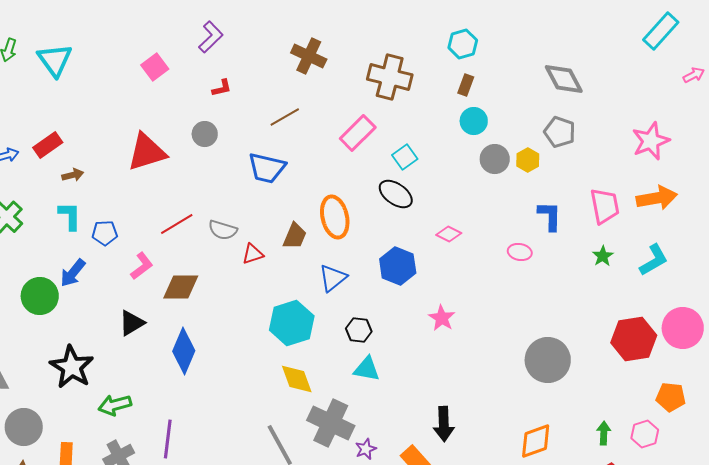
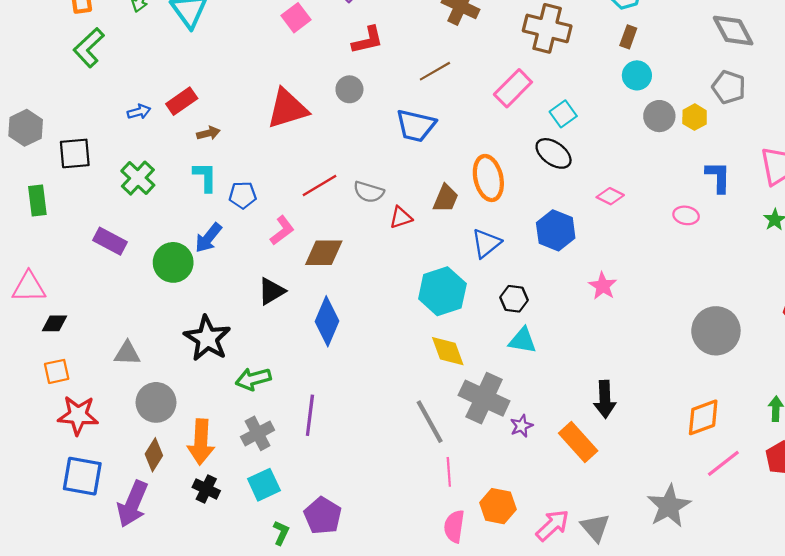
red L-shape: (222, 88) -> (368, 40), size x1.5

